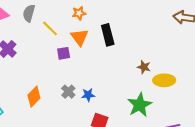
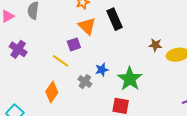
yellow line: (50, 28) -> (61, 61), moved
blue star: (88, 95) -> (102, 70), moved
green star: (140, 105) -> (130, 79), moved

